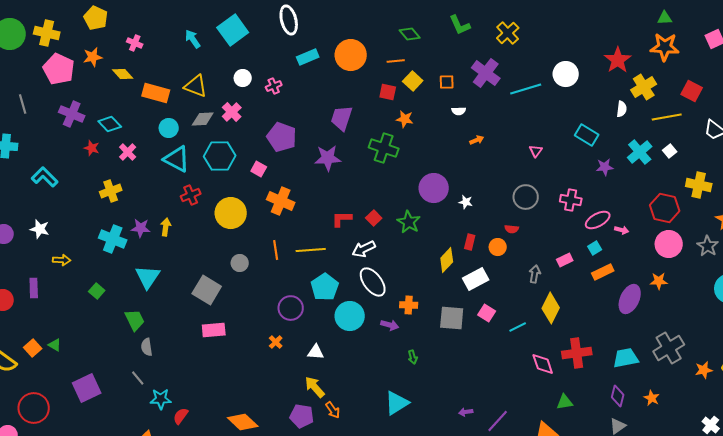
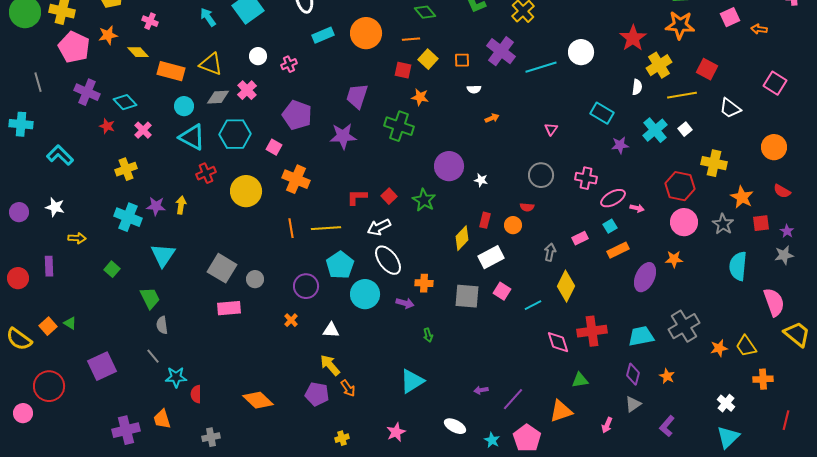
gray circle: (240, 263) -> (255, 279), moved
red semicircle: (181, 416) -> (196, 394), turned -36

